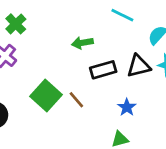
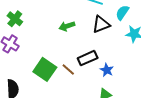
black triangle: (139, 66) -> (101, 24), moved
black rectangle: (103, 70) -> (88, 58), moved

